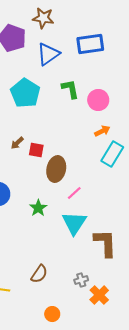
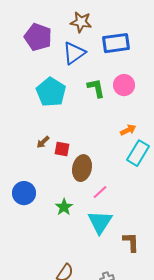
brown star: (43, 18) -> (81, 22), moved
pink circle: (98, 100) -> (124, 85), moved
brown L-shape: (105, 243) -> (131, 242), size x0.7

